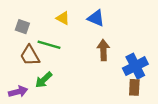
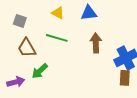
blue triangle: (96, 18) -> (89, 13), turned -30
green line: (49, 45) -> (57, 38), moved

